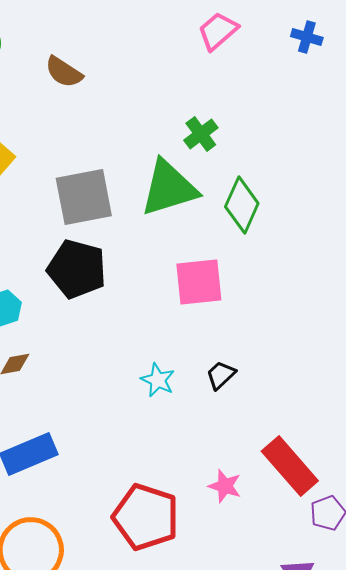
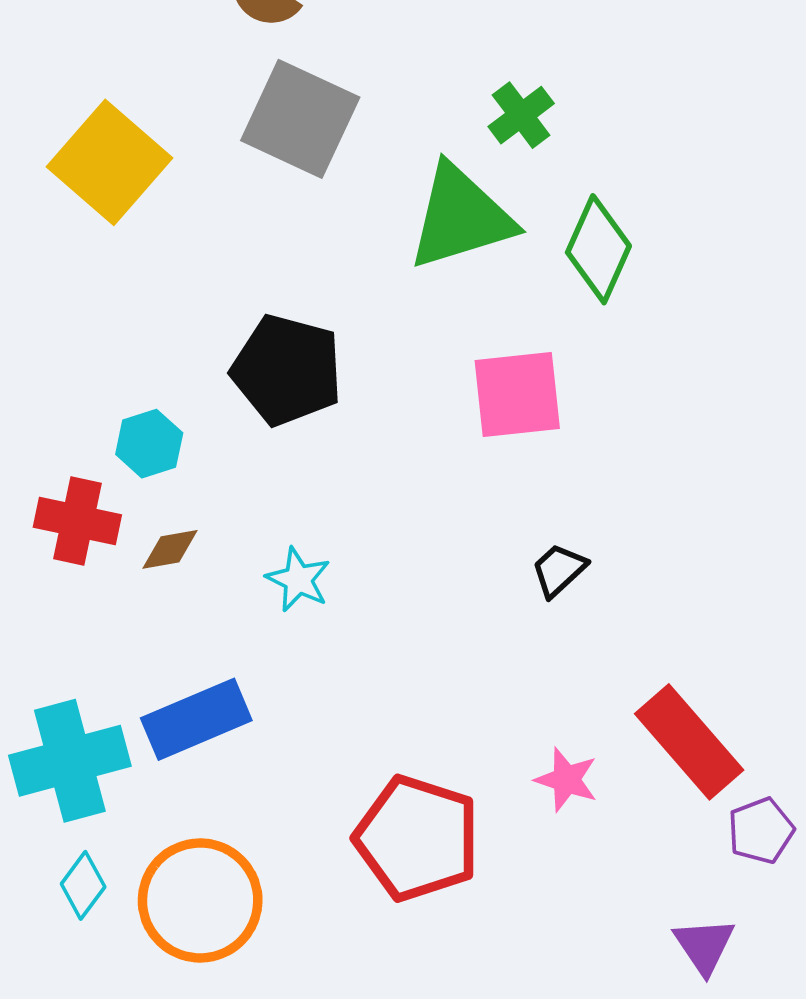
gray square: (84, 197) -> (300, 119), moved, turned 36
cyan star: (158, 380) -> (298, 580), moved

